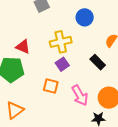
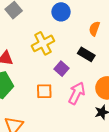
purple square: (62, 64) -> (61, 69), moved
pink arrow: (80, 95) -> (77, 93), turned -110

